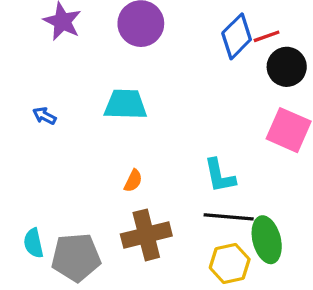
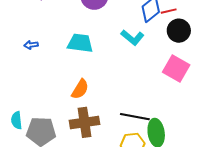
blue arrow: (44, 116) -> (31, 45), turned -40
cyan L-shape: (220, 176) -> (132, 37), moved, turned -45
orange semicircle: (133, 181) -> (80, 89), size x1.5

